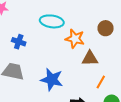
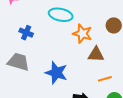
orange line: (101, 82) -> (105, 79), turned 40

